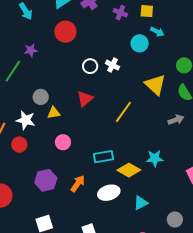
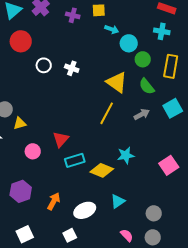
cyan circle: (140, 43) -> (129, 43), moved
white circle: (90, 66) -> (44, 65), moved
red triangle: (85, 99) -> (61, 139), moved
yellow line: (123, 112) -> (107, 113), moved
orange arrow: (78, 184) -> (54, 201), moved
white ellipse: (109, 193) -> (85, 210), moved

